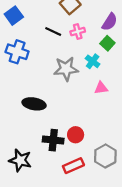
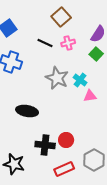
cyan cross: (93, 61) -> (80, 80), moved
gray star: (66, 69) -> (57, 78), turned 30

